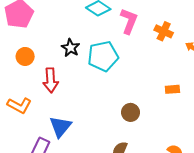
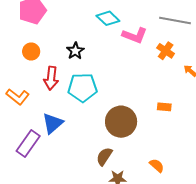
pink L-shape: (129, 21) -> (135, 35), turned 80
cyan pentagon: (103, 56) -> (83, 88), moved
brown circle: (131, 112) -> (121, 122), size x1.8

